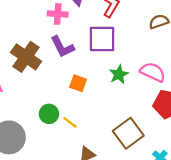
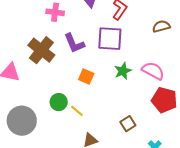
pink cross: (58, 14) -> (55, 12), moved
brown square: (128, 133) -> (128, 124), size x0.6

